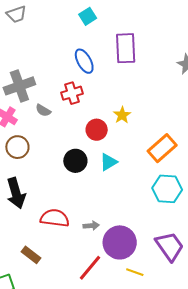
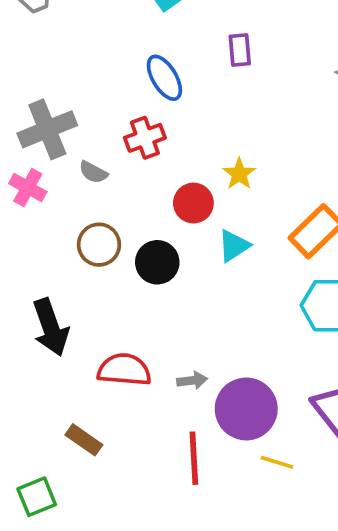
purple rectangle: (126, 48) -> (240, 50), size x0.6
brown circle: (17, 147) -> (99, 245), moved
cyan triangle: (108, 162) -> (234, 246), moved
red line: (90, 268) -> (194, 458), turned -40

